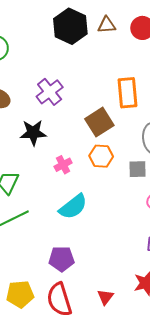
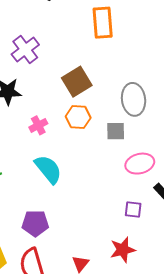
orange rectangle: (127, 93) -> (103, 23), moved
cyan semicircle: (73, 207) -> (48, 169), turned -92

